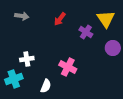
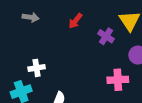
pink cross: (68, 67) -> (118, 80), moved, turned -30

